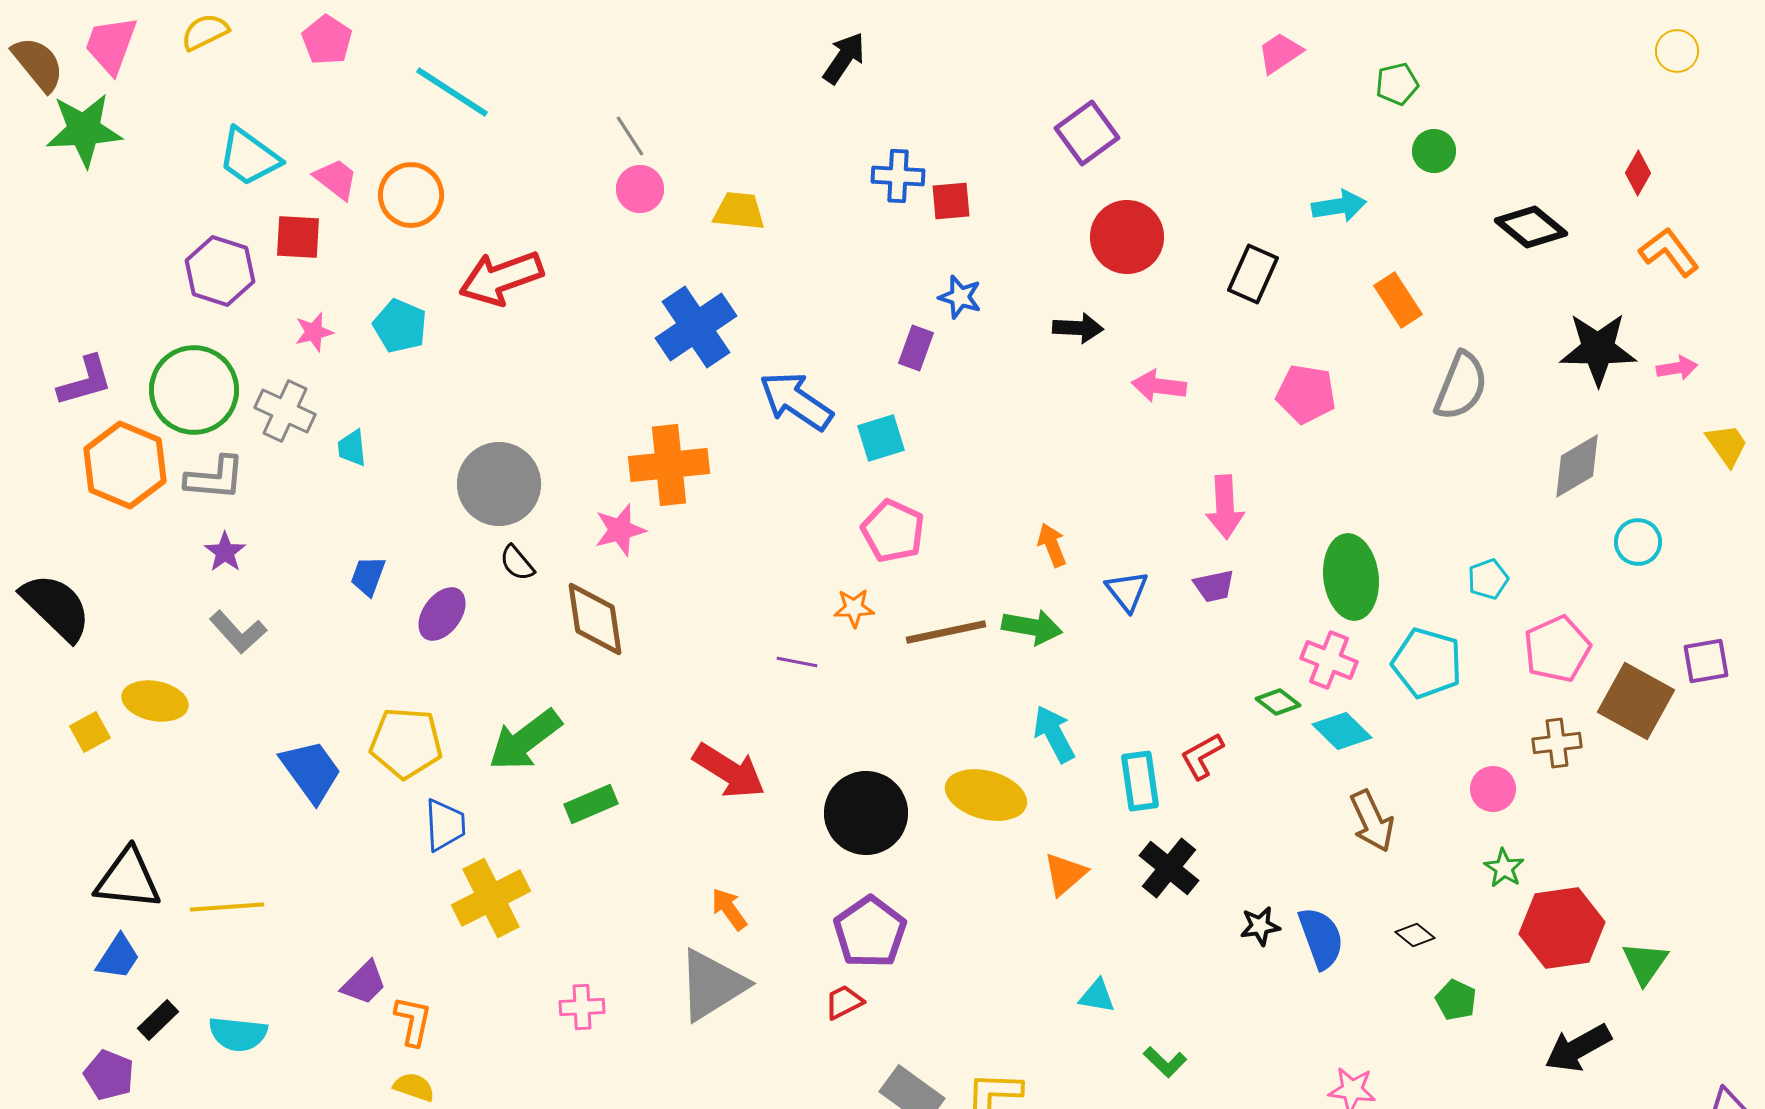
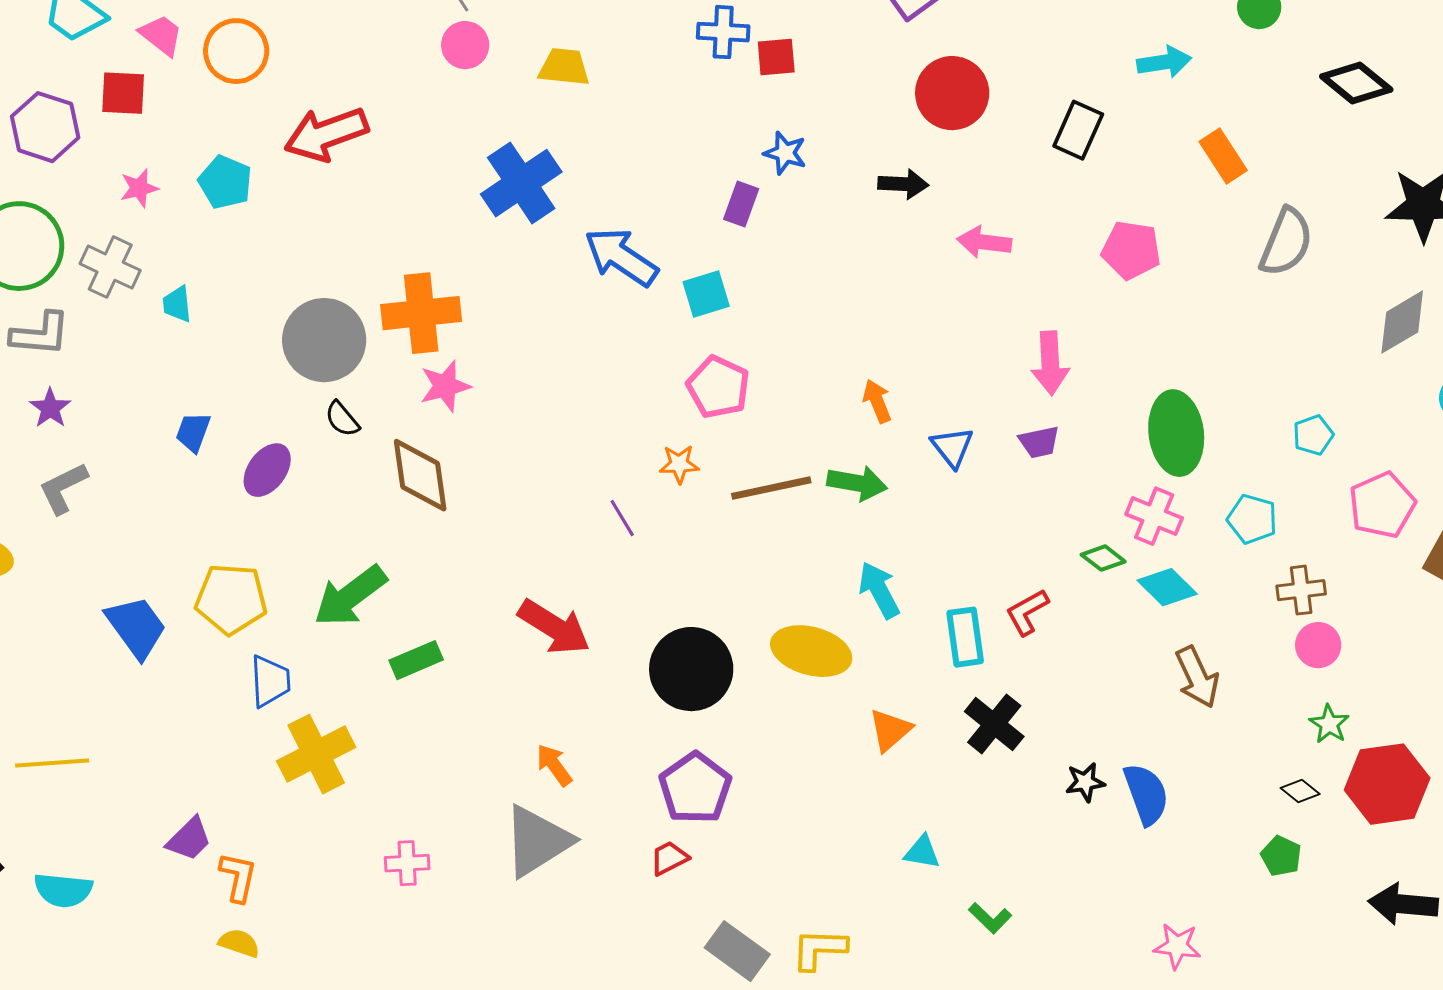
orange cross: (669, 465) -> (421, 313), moved
gray L-shape: (238, 632) -> (63, 488), turned 106
purple line: (797, 662) -> (622, 518), turned 48
cyan pentagon: (1427, 663) -> (1252, 519), size x0.7
brown cross: (1557, 743) -> (1301, 590), moved
black diamond: (1415, 935) -> (1300, 791), moved
black arrow: (1578, 1048) -> (1403, 904), turned 34

